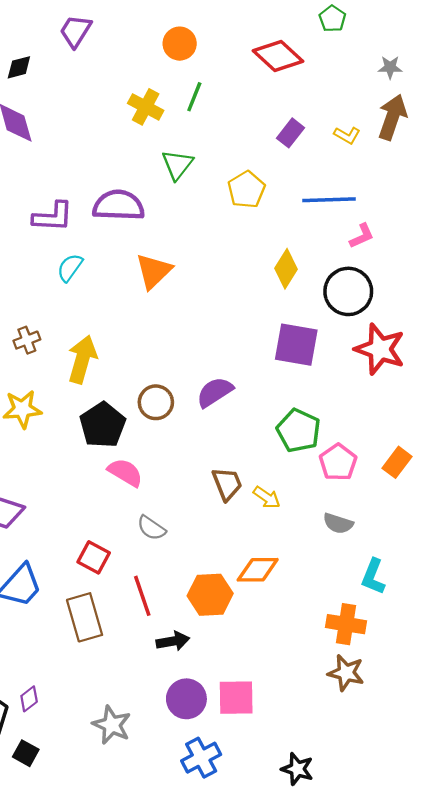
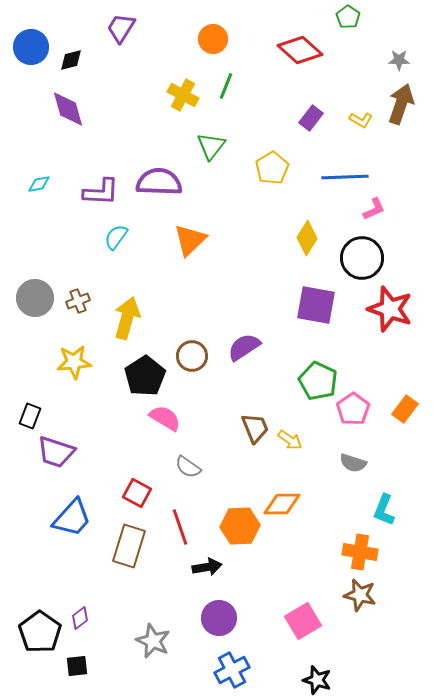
brown rectangle: (85, 617) -> (129, 546), turned 33
pink square: (236, 698) -> (303, 621), moved, turned -30
black square: (26, 753) -> (77, 666), turned -35

